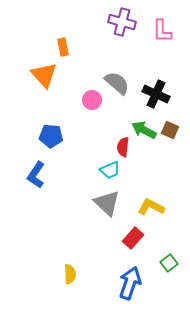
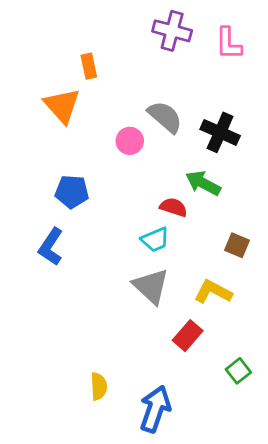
brown square: (170, 130) -> (237, 245), moved
red semicircle: (123, 147) -> (173, 207), turned 102
blue arrow: (130, 283) -> (155, 409), moved

